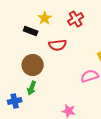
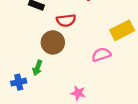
brown circle: (33, 65) -> (53, 42), moved

